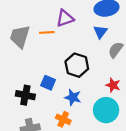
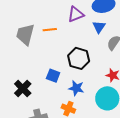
purple triangle: (65, 18) -> (76, 14), moved
black cross: (25, 95) -> (23, 89), moved, turned 36

